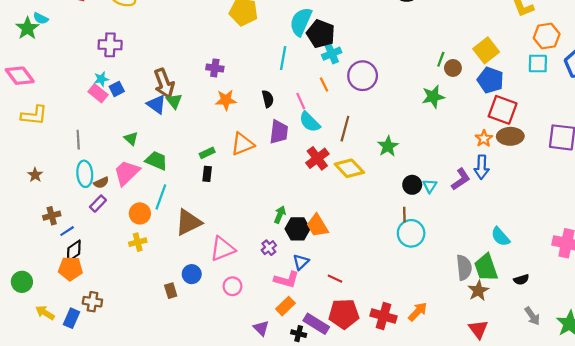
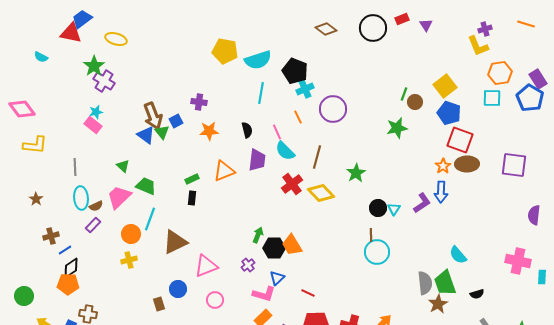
cyan semicircle: (301, 22) -> (258, 60), moved, turned -132
green star: (27, 28) -> (94, 66), moved
purple cross: (110, 45) -> (104, 81), turned 30
blue square: (117, 89) -> (176, 121), moved

